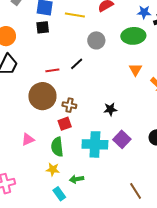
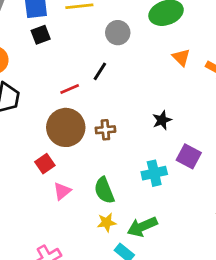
red square: (65, 124) -> (45, 164), moved
cyan cross: (95, 144) -> (154, 173), size x0.7
green arrow: (77, 179) -> (142, 227), size x1.5

